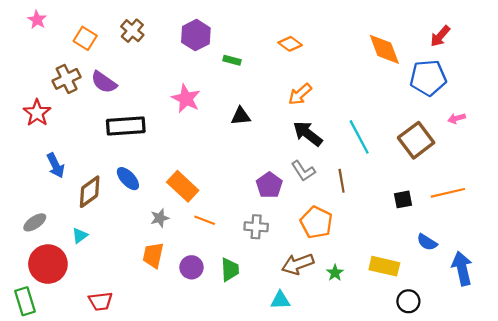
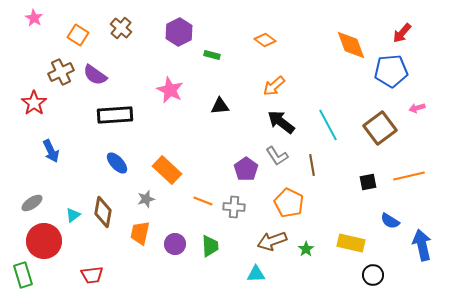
brown diamond: (90, 192) -> (103, 212), moved, turned -44
orange line: (205, 220) -> (203, 201), moved

